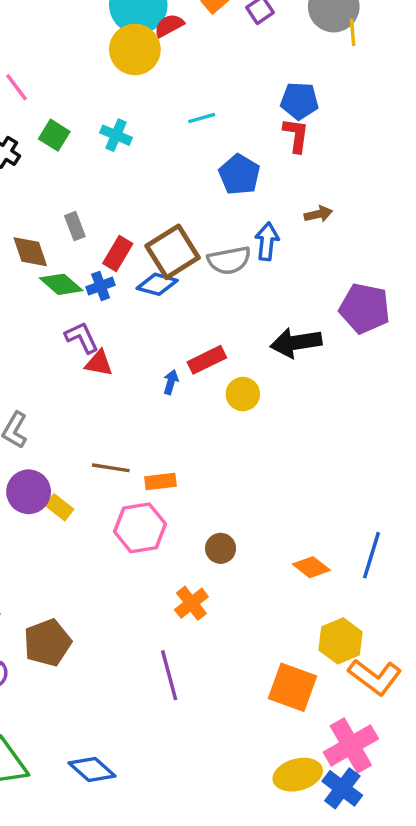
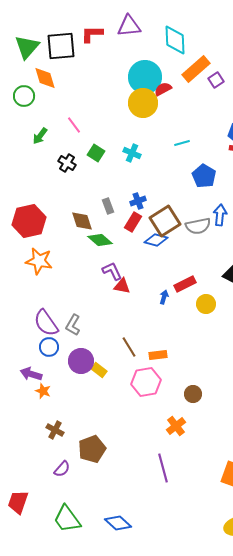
blue cross: (101, 286) -> (138, 201), moved
brown line: (111, 468) -> (129, 347), turned 50

